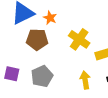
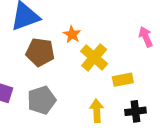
orange star: (50, 18) -> (72, 34), moved

